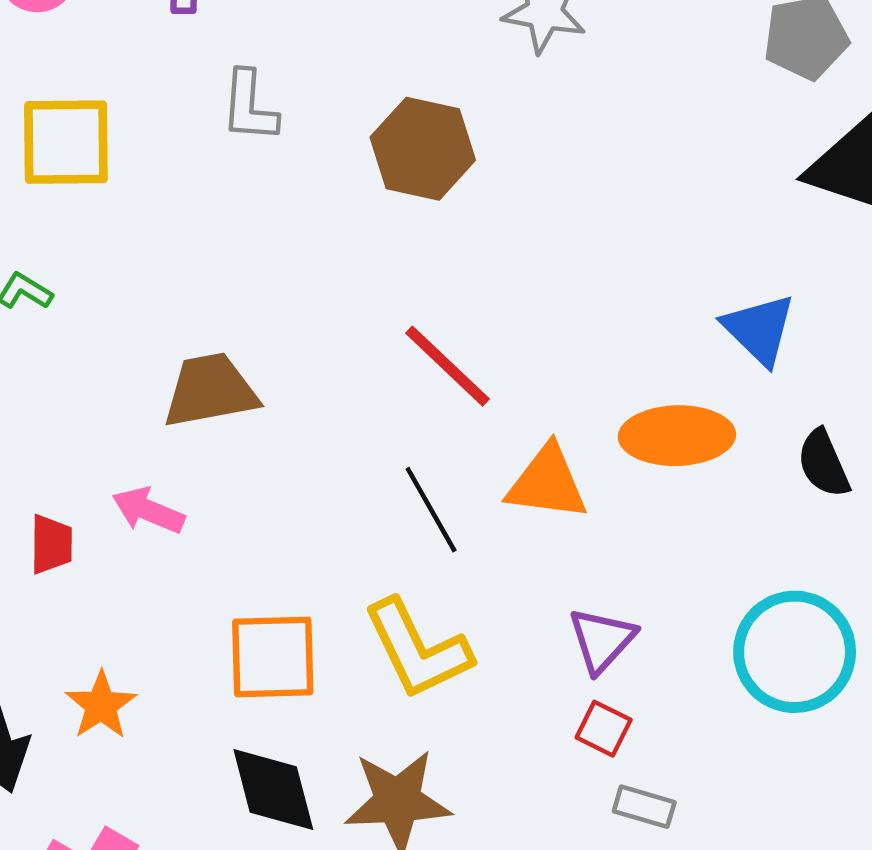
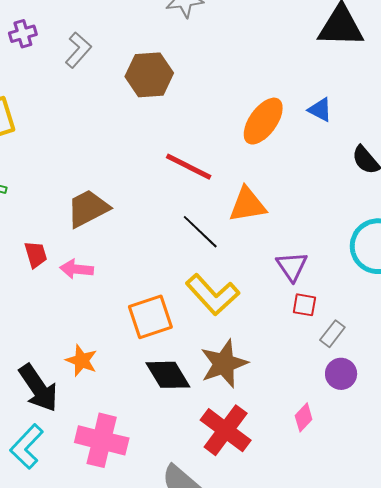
gray L-shape: (249, 106) -> (78, 50), moved, turned -126
blue triangle: (759, 329) -> (320, 110), size x0.7
orange ellipse: (677, 436) -> (263, 121), moved, turned -36
red trapezoid: (51, 544) -> (36, 255), moved
gray rectangle: (644, 807) -> (332, 334), turned -52

